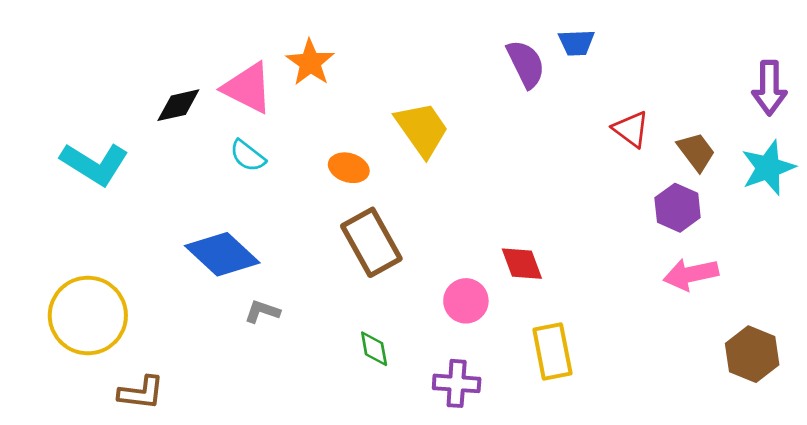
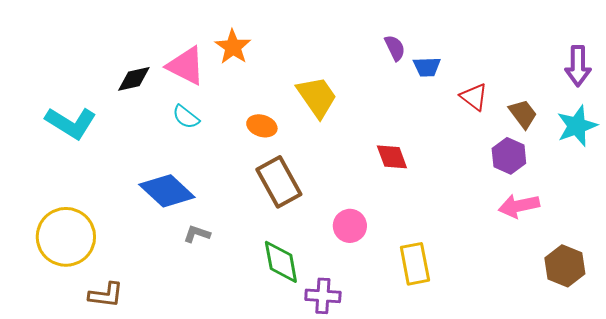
blue trapezoid: (576, 43) -> (427, 67), moved
purple semicircle: (526, 64) -> (395, 48), size x0.7
red diamond: (522, 264) -> (392, 157), moved
green diamond: (374, 349) -> (281, 262), size x1.6
purple cross: (457, 383) -> (323, 296), moved

